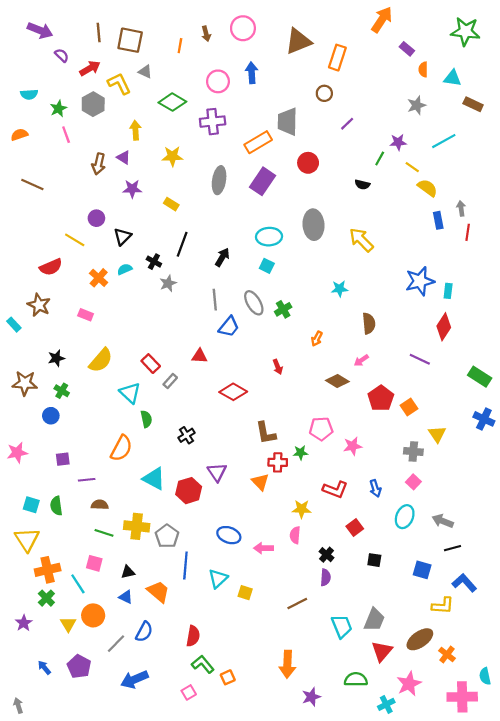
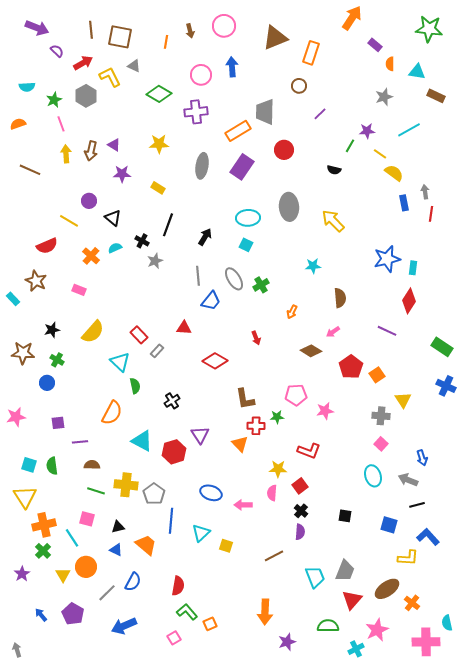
yellow arrow: (135, 130) -> (66, 154), moved
black triangle: (122, 237) -> (113, 218), turned -36
blue arrow: (375, 488) -> (422, 458), moved
cyan ellipse: (405, 517) -> (373, 476), turned -40
red square: (355, 527) -> (300, 486), moved

